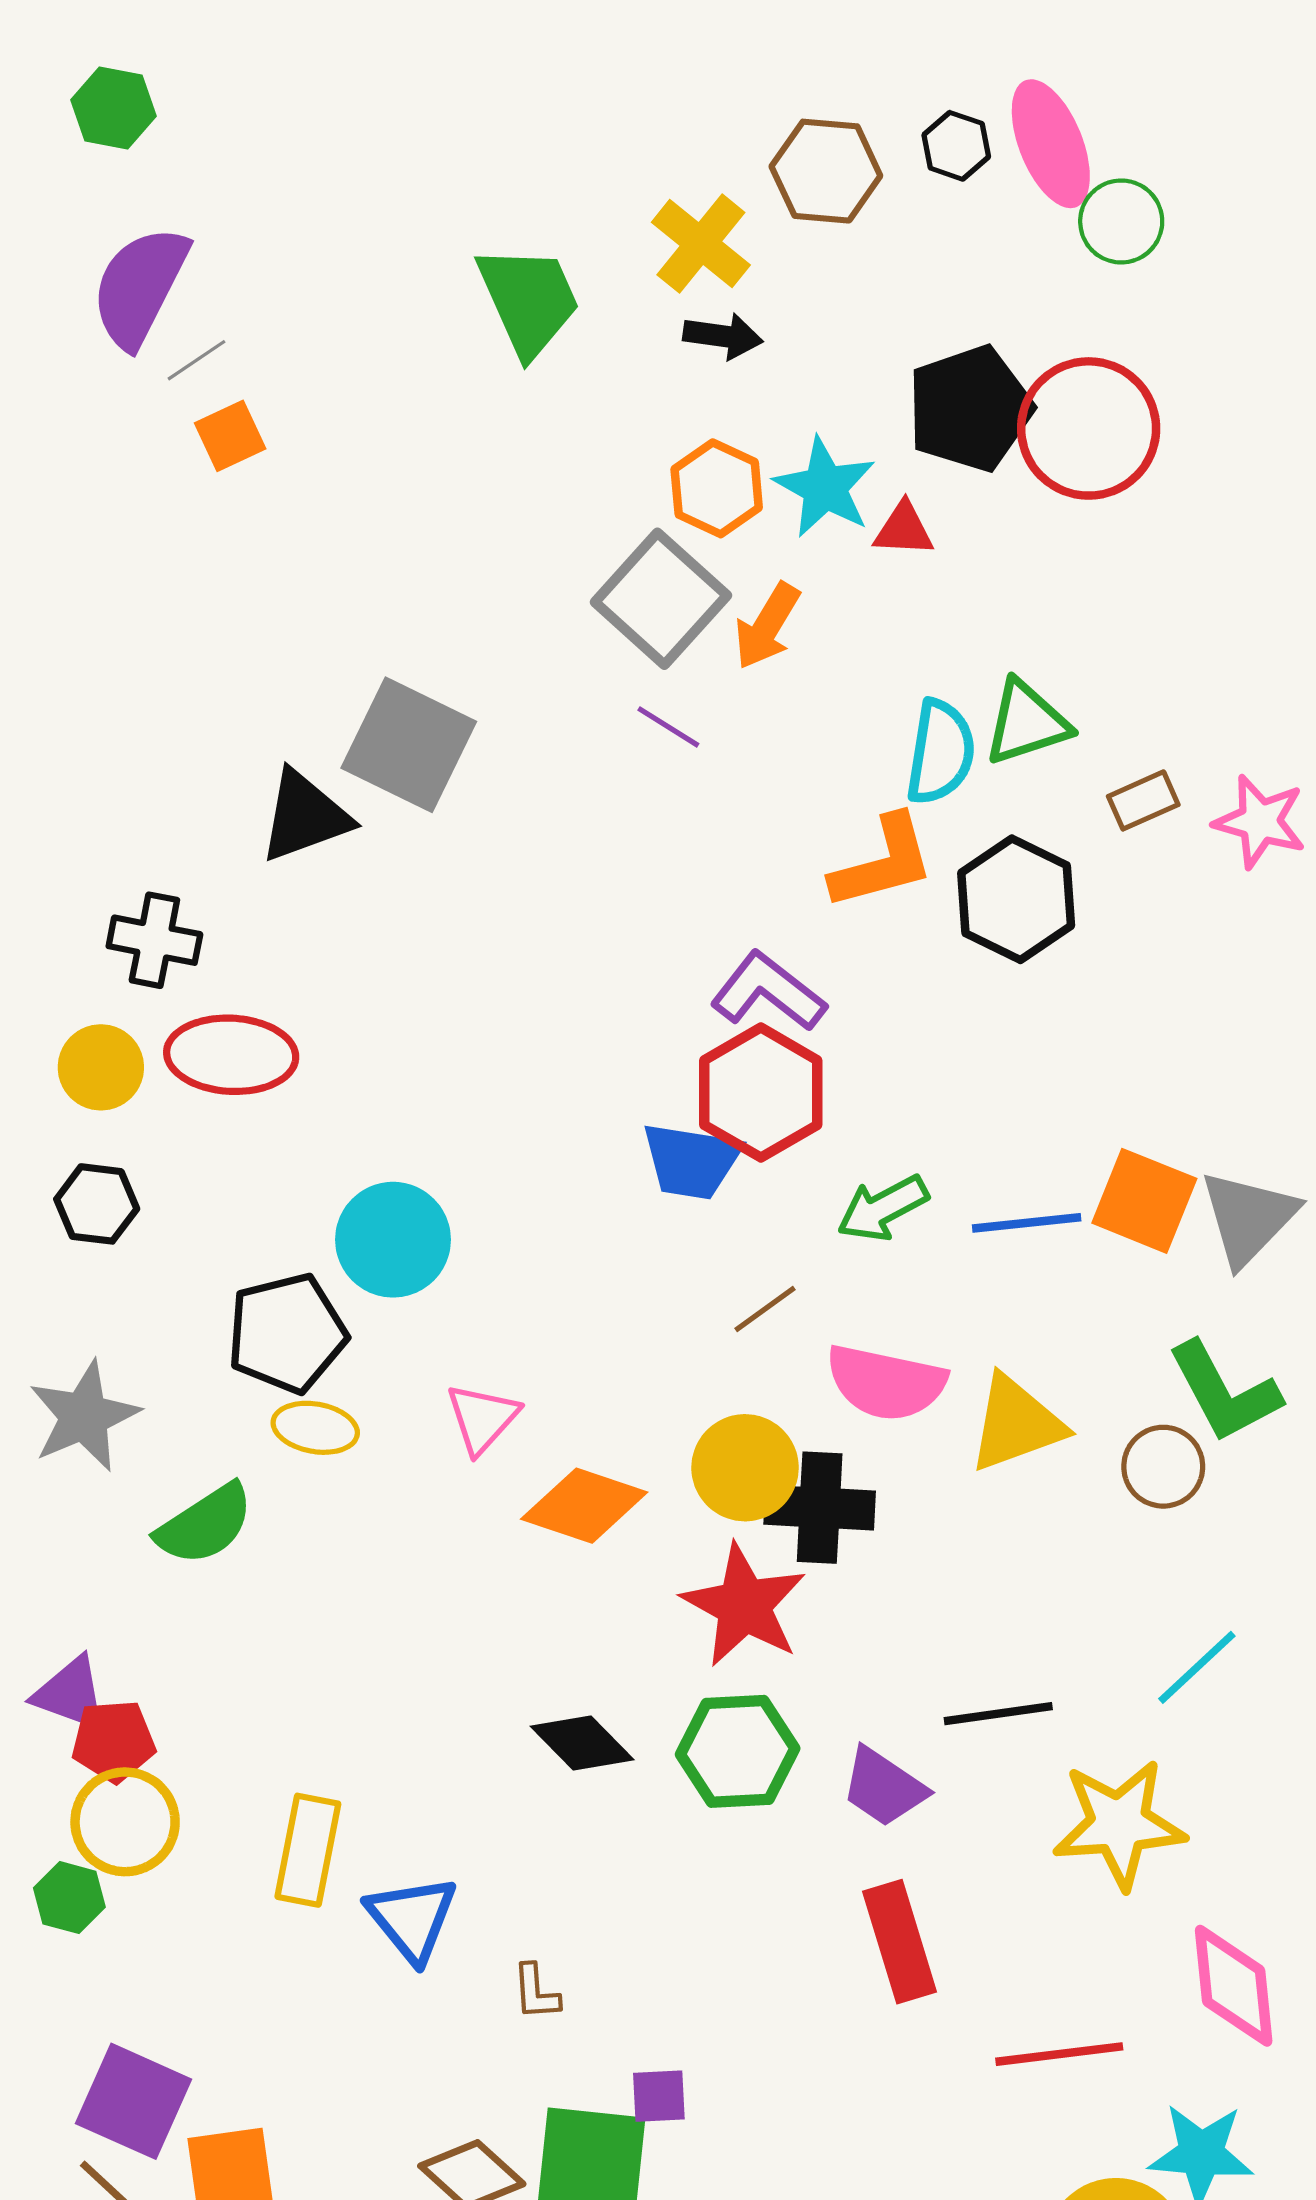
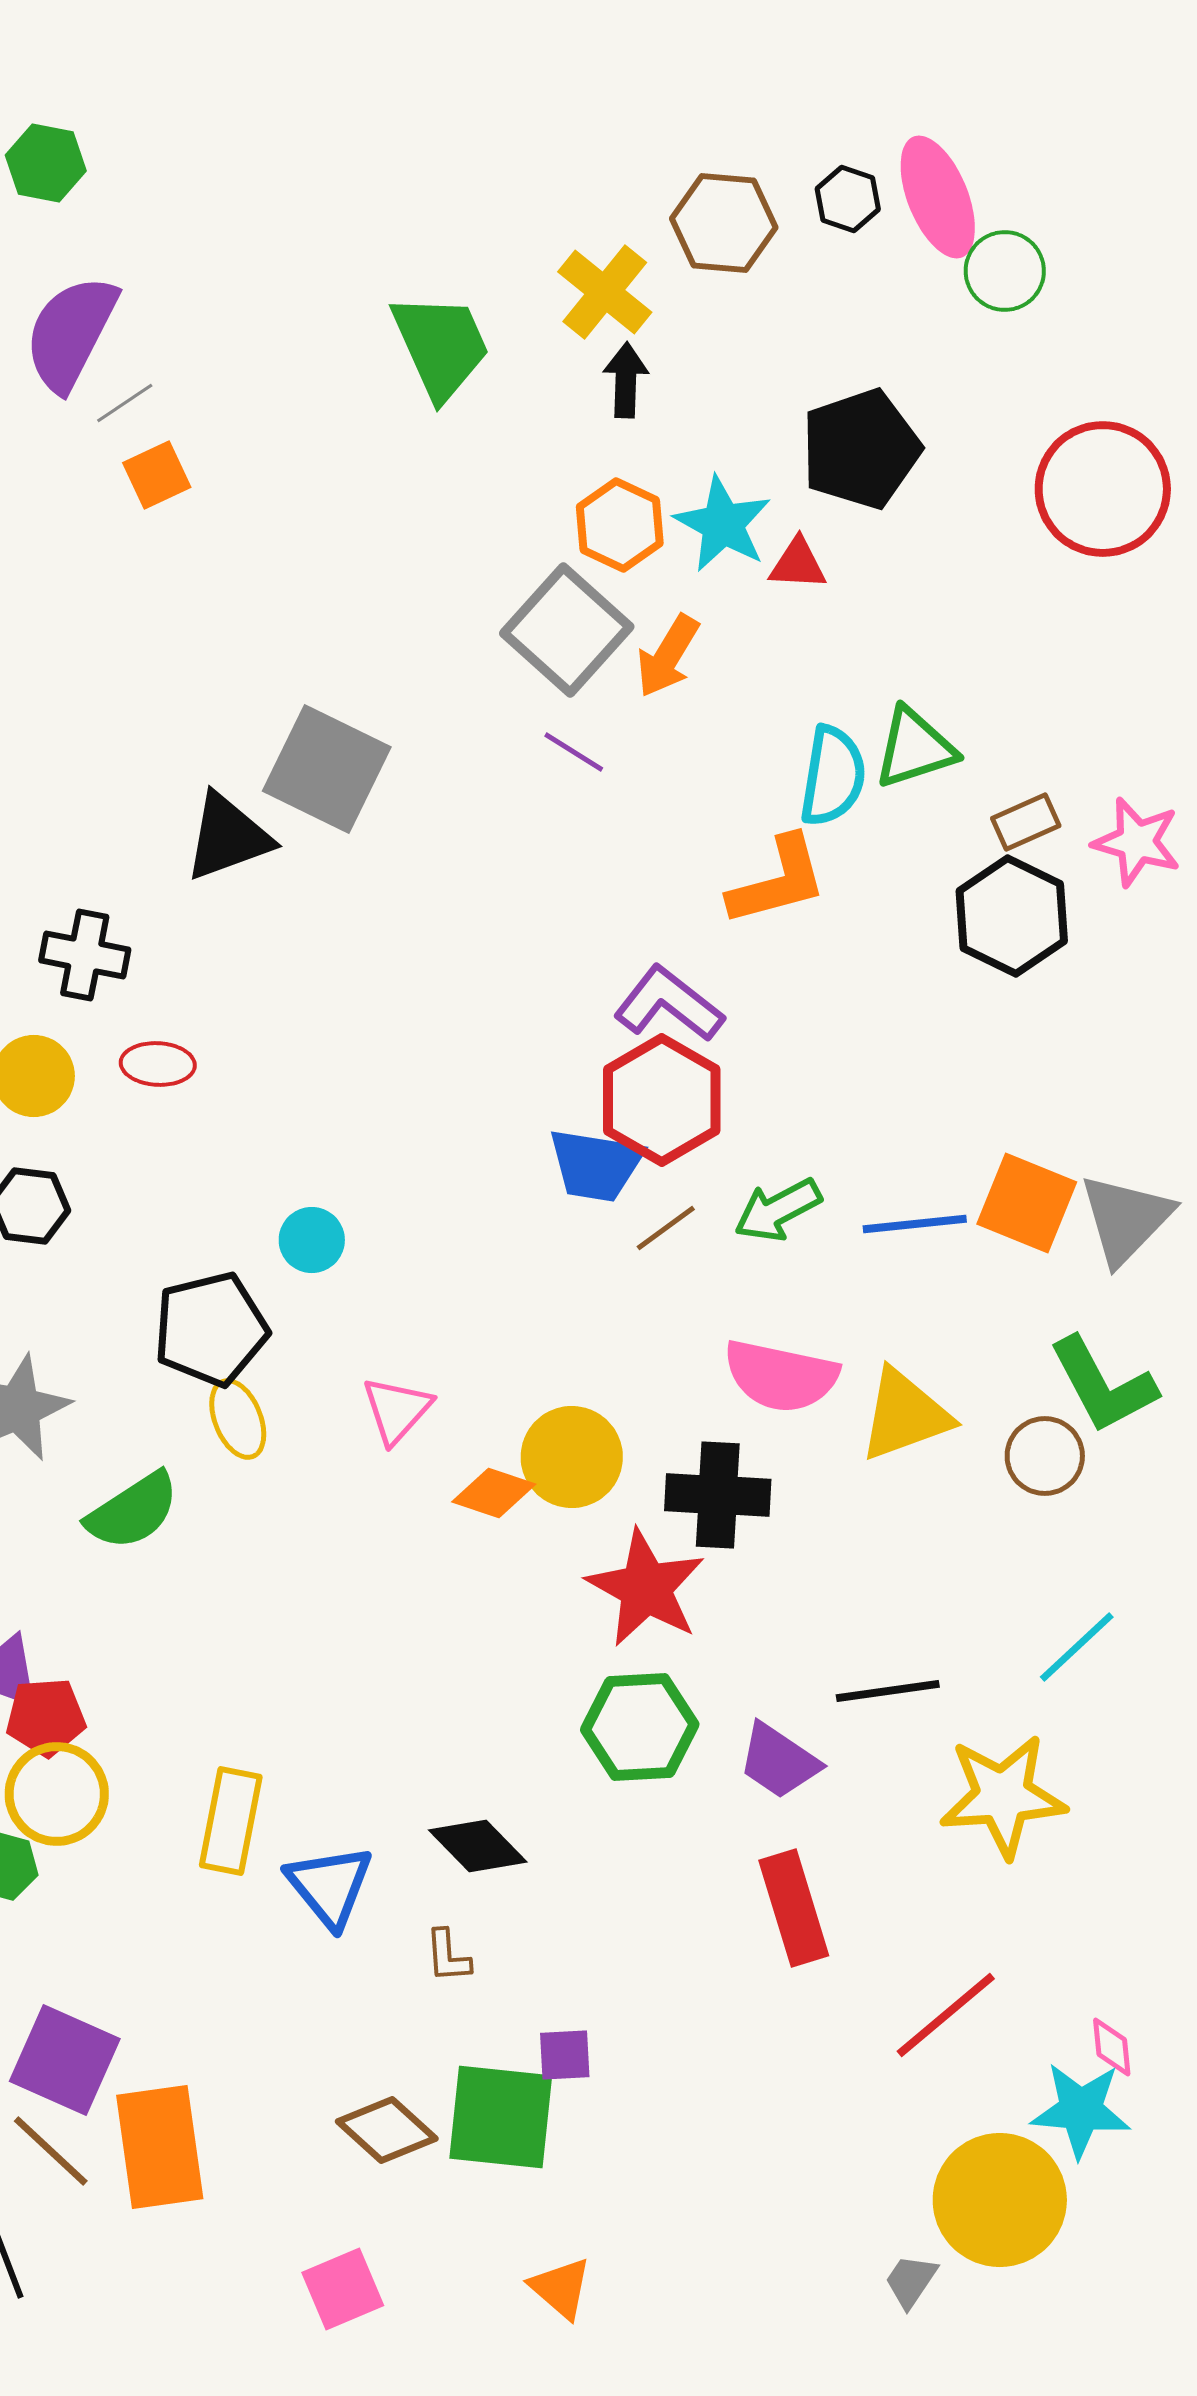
black arrow: (723, 336) -> (626, 380), turned -96
red circle: (1089, 428) -> (1103, 489), moved
black hexagon: (1016, 899) -> (1012, 916), moved
red ellipse: (231, 1055) -> (158, 1064), size x0.6
cyan circle: (393, 1240) -> (312, 1240), size x0.6
brown line: (765, 1309) -> (666, 1228), moved
yellow ellipse: (315, 1428) -> (238, 1419), turned 58
yellow circle: (745, 1468) -> (572, 1457), moved
orange diamond: (584, 1506) -> (494, 1493), size x0.7
black diamond: (582, 1743) -> (478, 1846), moved
pink diamond: (1234, 1986) -> (1112, 2047), moved, size x0.5
red line: (1059, 2054) -> (946, 2015), turned -33

